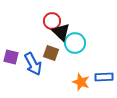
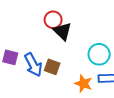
cyan circle: (75, 43) -> (99, 54), moved
brown square: (51, 53) -> (52, 67), moved

